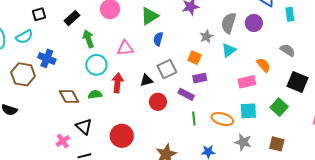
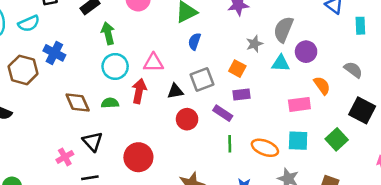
purple circle: (254, 23) -> (306, 52), moved
pink triangle: (125, 48) -> (153, 63), moved
cyan triangle: (229, 50) -> (281, 63), turned 35

